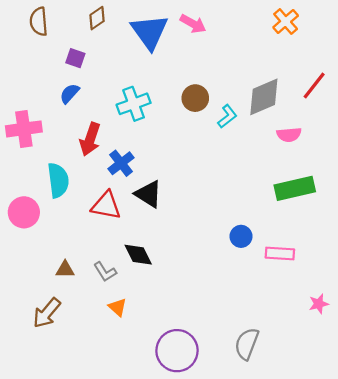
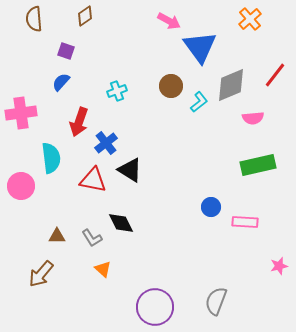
blue triangle: (150, 32) -> (200, 47), moved
cyan cross: (134, 104) -> (117, 91), size x0.7

